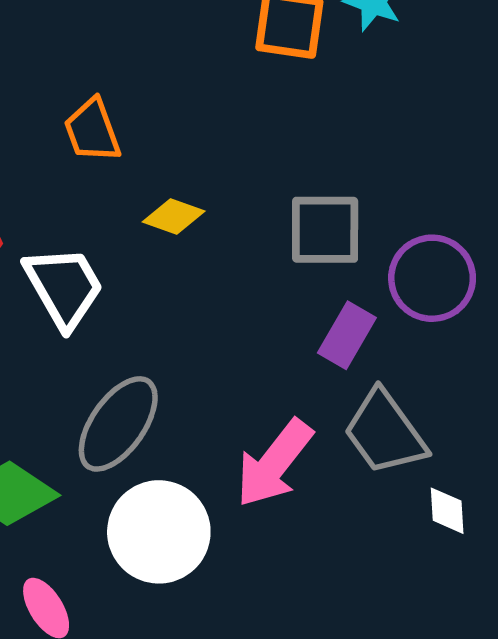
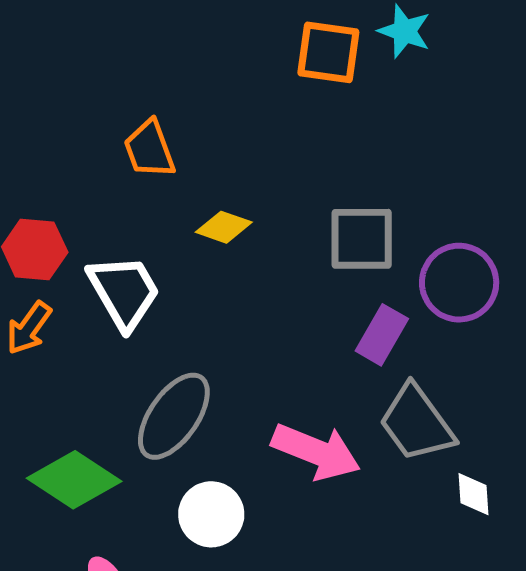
pink arrow: (274, 463) -> (316, 452), turned -106
white circle: (159, 532) -> (211, 514), size x0.7

